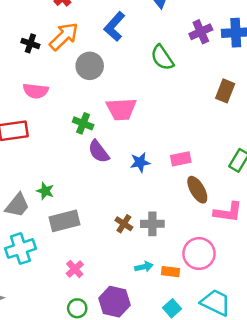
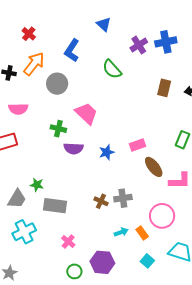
pink trapezoid: (121, 109) -> (86, 113), turned -125
purple semicircle: (99, 151) -> (74, 148), turned -42
gray rectangle: (65, 221) -> (55, 206), turned 30
orange rectangle: (171, 272) -> (142, 233), turned 56

